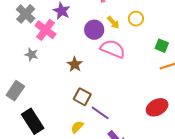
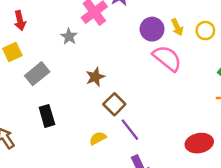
brown star: (75, 64) -> (95, 77), moved
black rectangle: (33, 121) -> (47, 116), size x0.7

